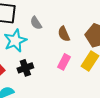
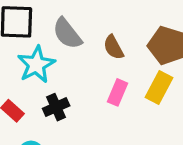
gray semicircle: (36, 23) -> (67, 33), size x1.5

